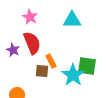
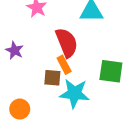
red semicircle: (32, 43) -> (67, 43), moved
cyan star: (73, 75) -> (74, 93), moved, turned -30

